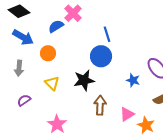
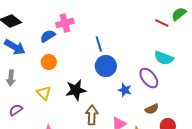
pink cross: (73, 13) -> (65, 23), turned 30
orange circle: (48, 53) -> (49, 62), moved
blue circle: (101, 56) -> (106, 66), moved

